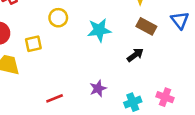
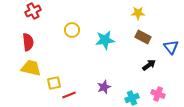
blue triangle: (180, 20) -> (171, 47), moved
yellow square: (33, 44) -> (54, 83), moved
black arrow: (135, 55) -> (149, 65), moved

